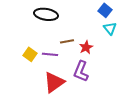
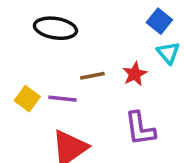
red star: (86, 47) -> (135, 74), moved
purple L-shape: (81, 71) -> (140, 129), moved, turned -30

